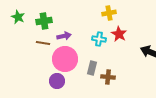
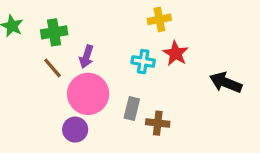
purple arrow: (64, 36) -> (86, 57), turned 120
brown line: (43, 43) -> (52, 68), turned 40

